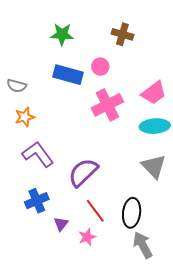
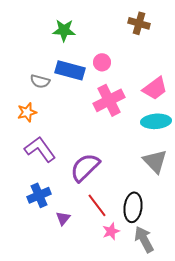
brown cross: (122, 34) -> (139, 23), moved
gray semicircle: (17, 86) -> (40, 81), moved
pink star: (87, 237) -> (111, 231), moved

